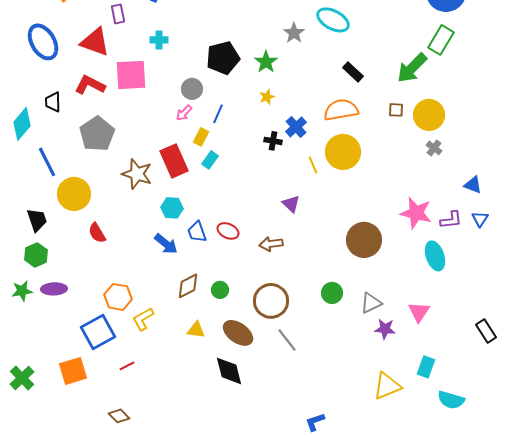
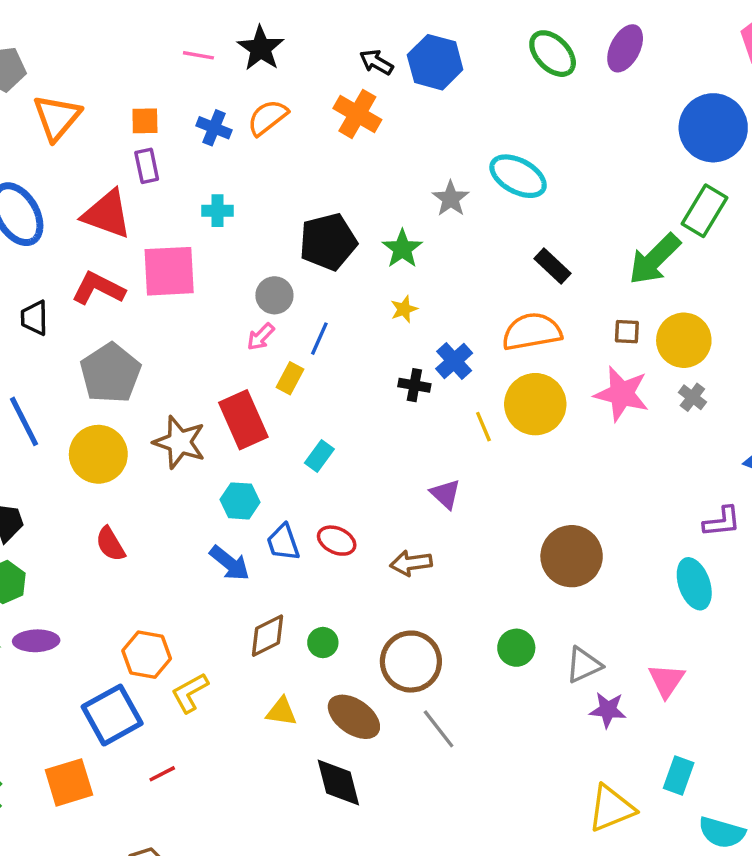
cyan rectangle: (210, 160) -> (319, 456), moved
yellow circle: (74, 194) -> (98, 454), moved
pink star: (416, 213) -> (622, 394), moved

